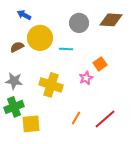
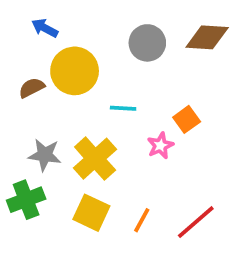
cyan line: (66, 49) -> (123, 108), moved
gray star: (14, 81) -> (45, 155), moved
yellow cross: (51, 85) -> (95, 159), turned 30
yellow square: (31, 124) -> (91, 213), moved, turned 30

